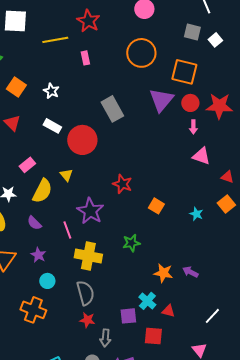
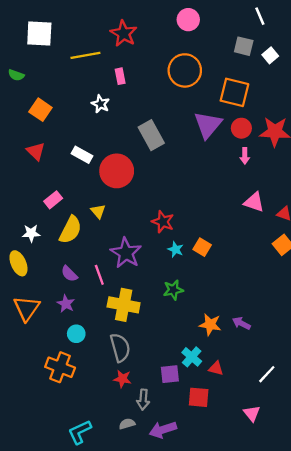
white star: (51, 91) -> (100, 104), moved
pink triangle: (201, 156) -> (254, 202), moved
cyan star: (196, 214) -> (176, 249), moved
purple semicircle: (34, 223) -> (69, 274), moved

